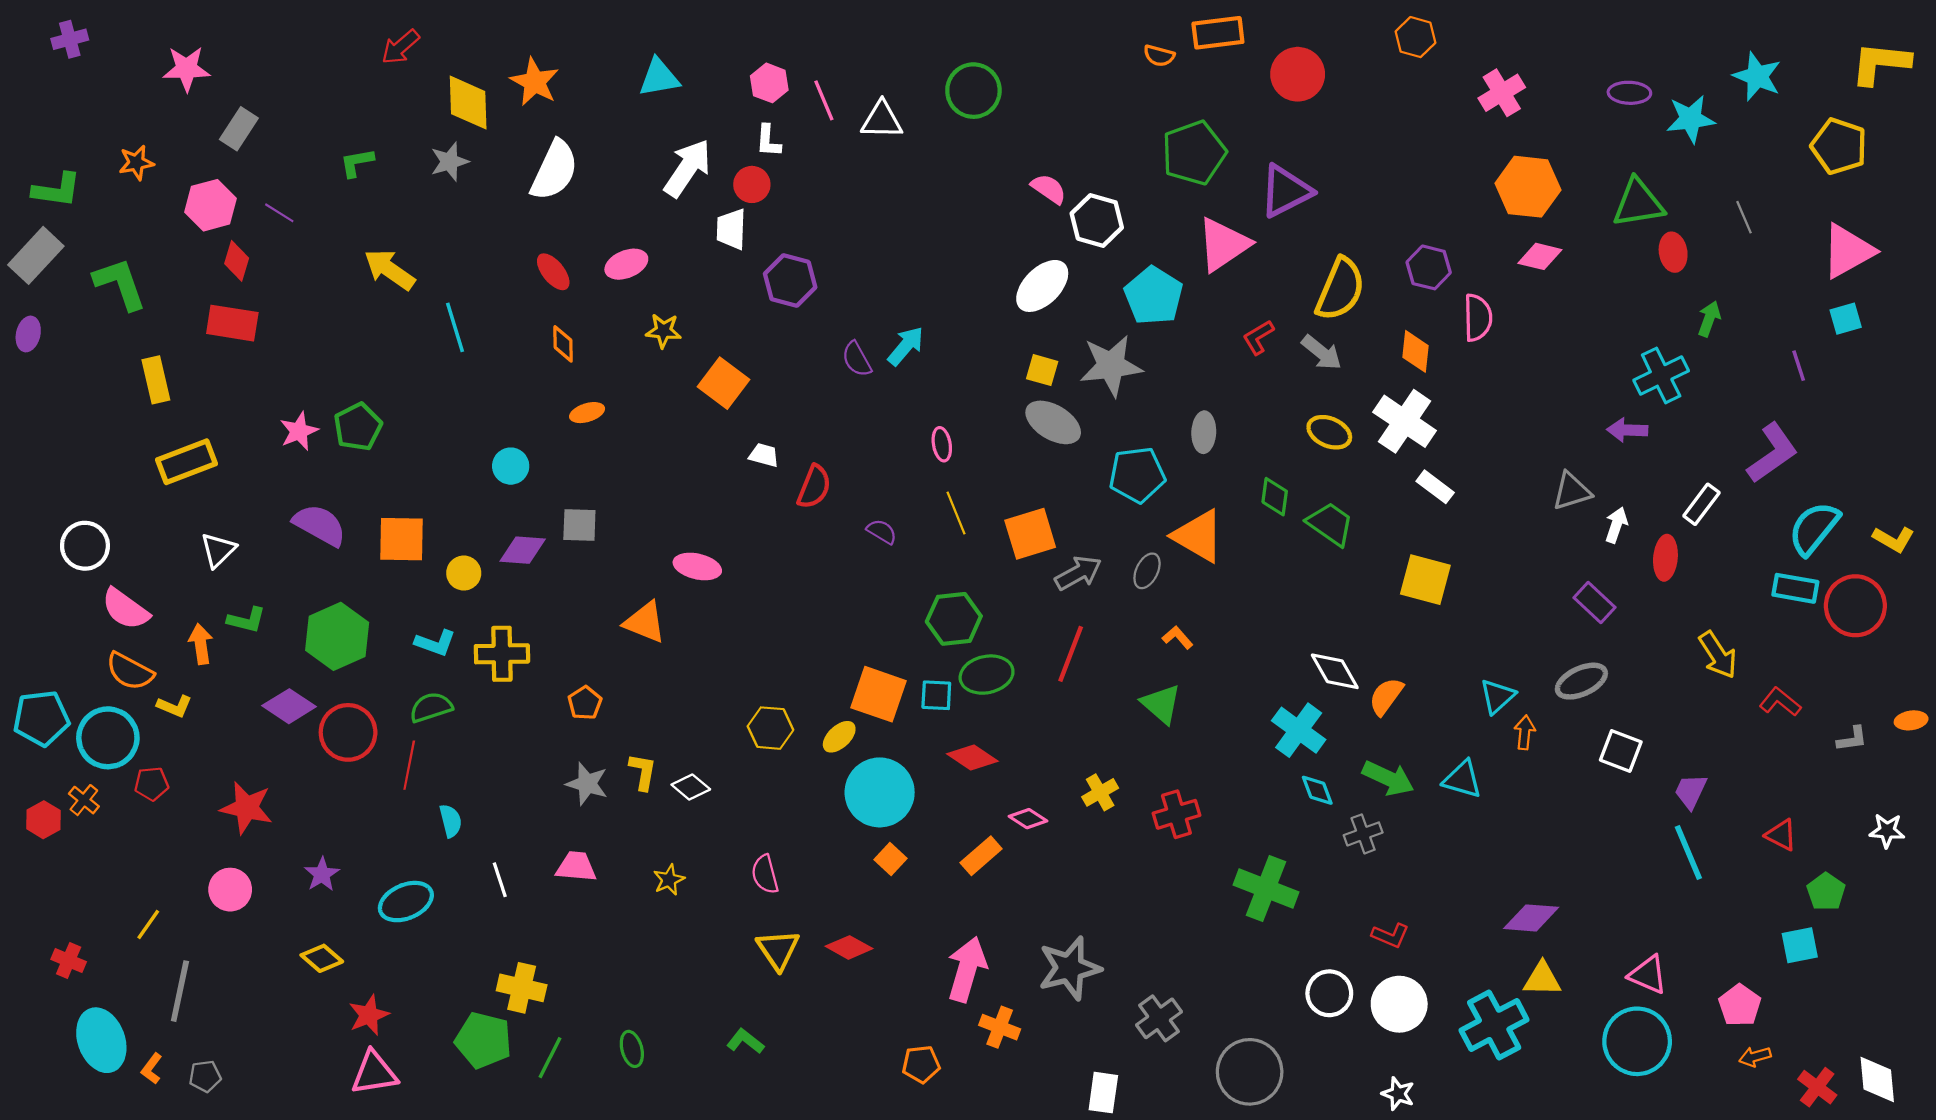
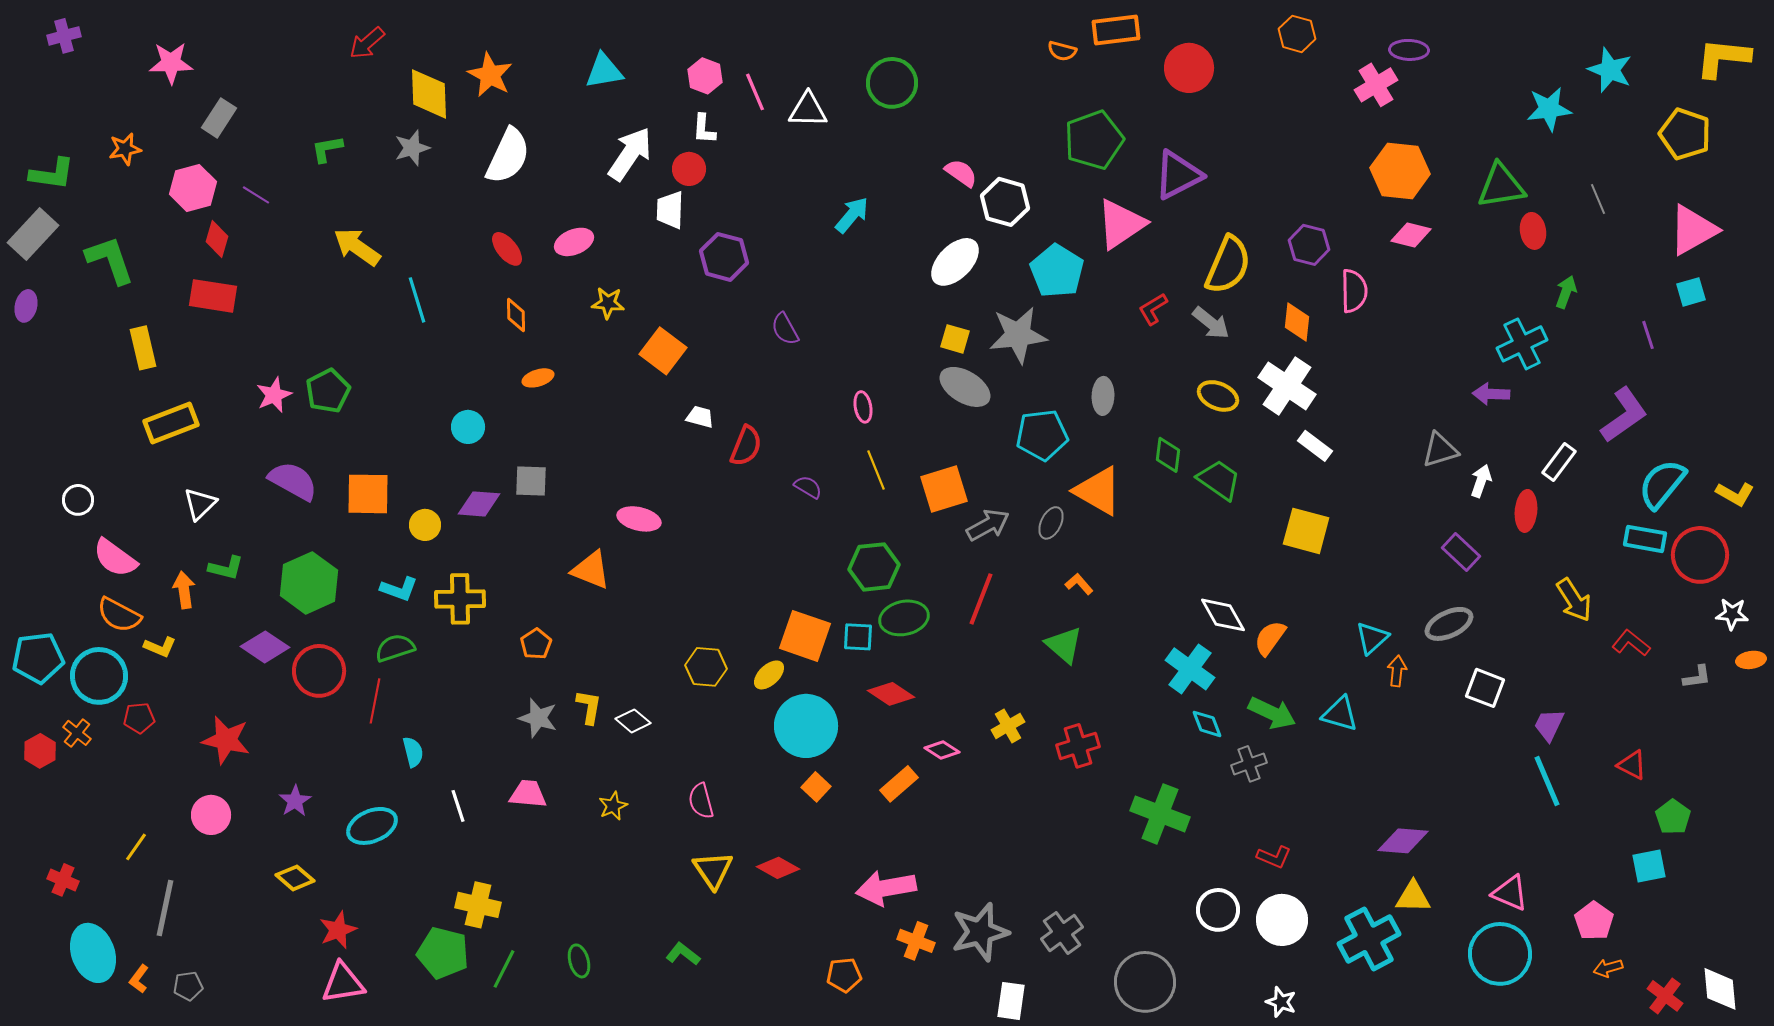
purple ellipse: (1629, 93) -> (1409, 50), moved
cyan arrow: (906, 346) -> (852, 215), moved
white circle: (85, 546) -> (78, 500), size x0.7
white star: (1887, 831) -> (1732, 614), moved
gray star: (1070, 968) -> (980, 932), moved
pink arrow: (967, 969) -> (886, 888), turned -116

